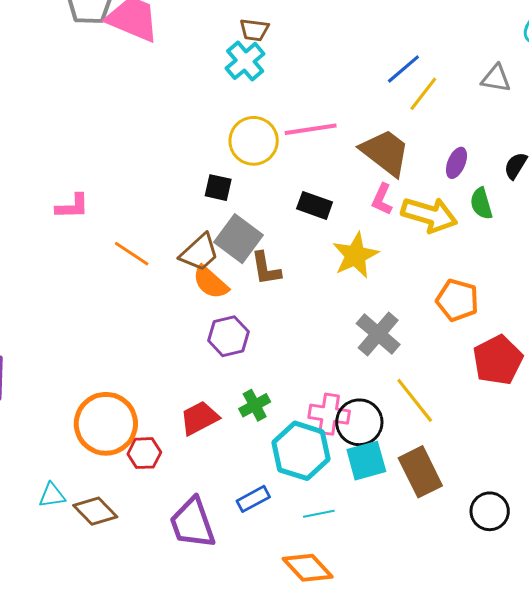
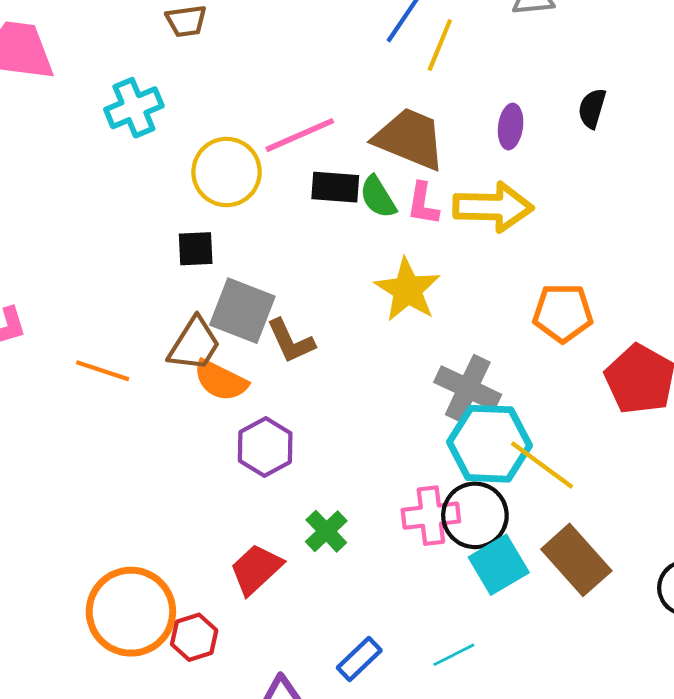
cyan cross: (245, 61) -> (134, 108), moved, turned 33
green semicircle: (481, 203) -> (378, 197), moved
black rectangle: (315, 205) -> (335, 187), moved
cyan hexagon: (301, 451) -> (489, 444), moved

